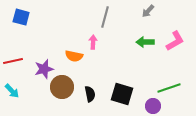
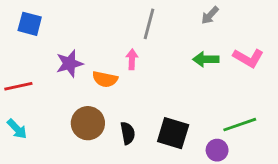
pink L-shape: (175, 41) -> (248, 58), turned 60
purple star: (44, 69) -> (69, 64), moved

